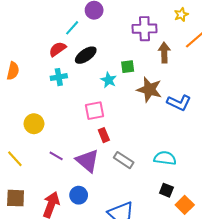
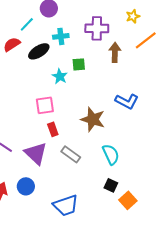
cyan cross: (59, 77) -> (61, 36), moved
brown star: (149, 89) -> (93, 119), moved
cyan semicircle: (165, 158) -> (111, 154), turned 55

